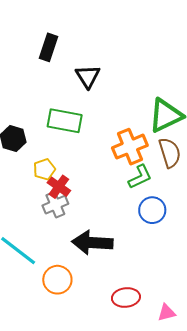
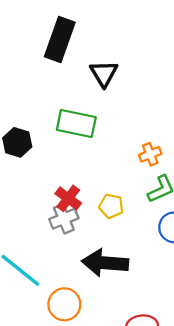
black rectangle: (48, 47) -> (60, 39), size x1.4
orange cross: (130, 147) -> (150, 154), size x0.6
yellow pentagon: (44, 169) -> (111, 206), moved, turned 30

